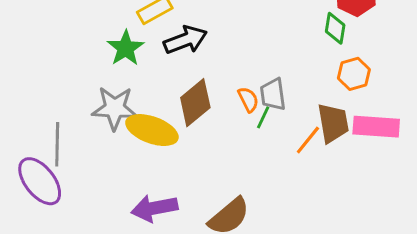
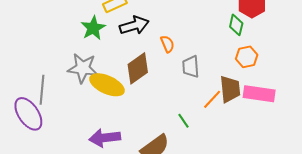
orange semicircle: (248, 99) -> (167, 44), moved
green line: (263, 117) -> (183, 121), moved, turned -63

